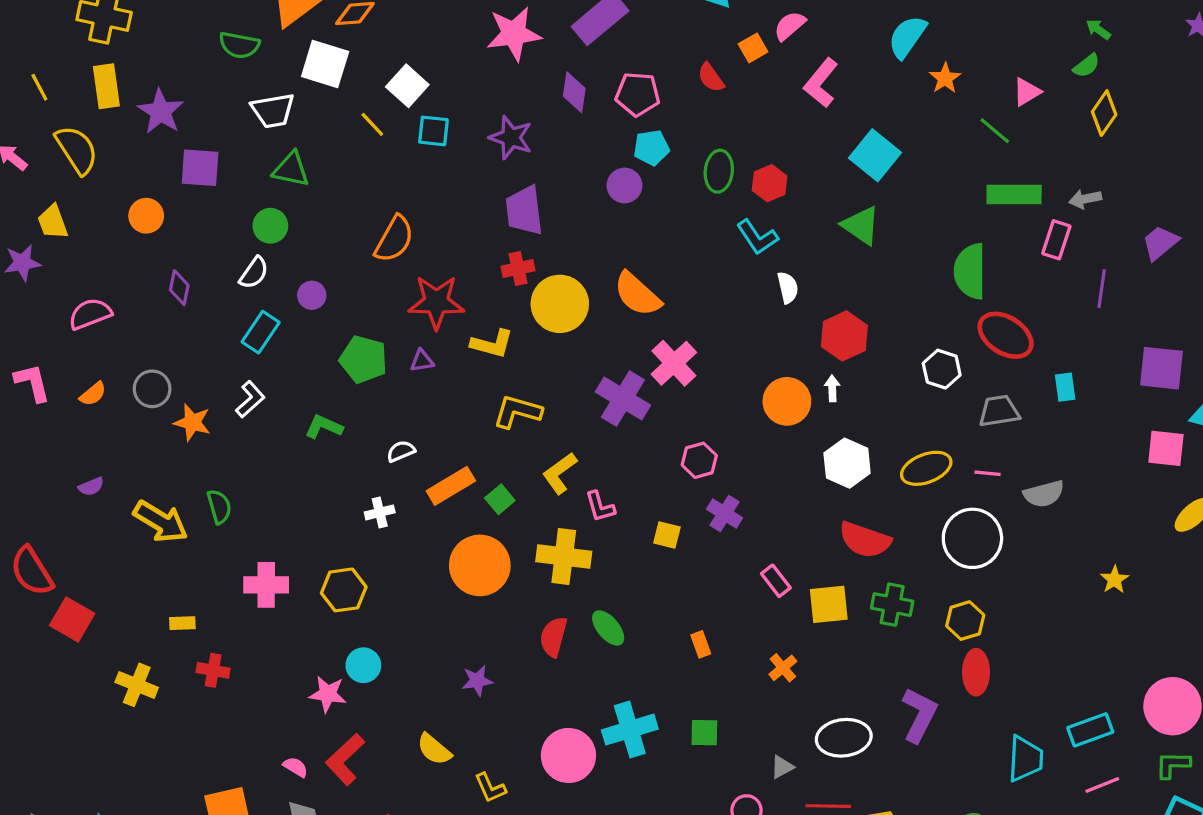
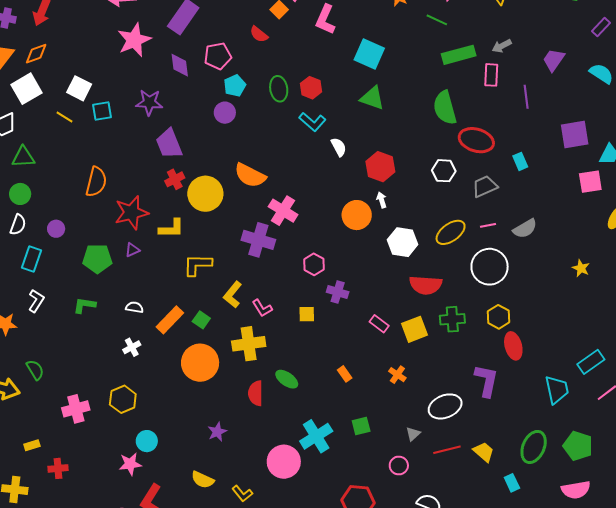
white square: (325, 64) -> (27, 89), turned -32
white semicircle: (401, 451) -> (134, 307), turned 48

